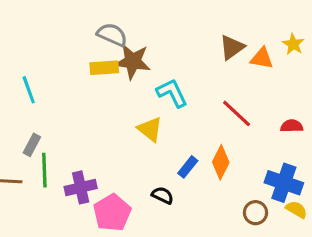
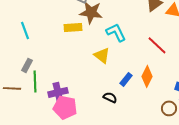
yellow rectangle: (104, 68) -> (73, 27), moved
pink pentagon: (112, 213) -> (65, 107), moved, turned -30

